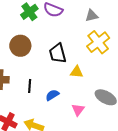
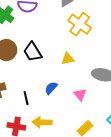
black trapezoid: (58, 53) -> (33, 52), moved
black line: (30, 86) -> (26, 98), moved

